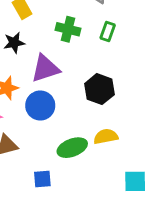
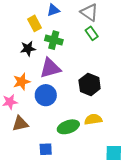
green cross: (68, 29) -> (54, 40), moved
green rectangle: (108, 31) -> (92, 33), moved, turned -56

